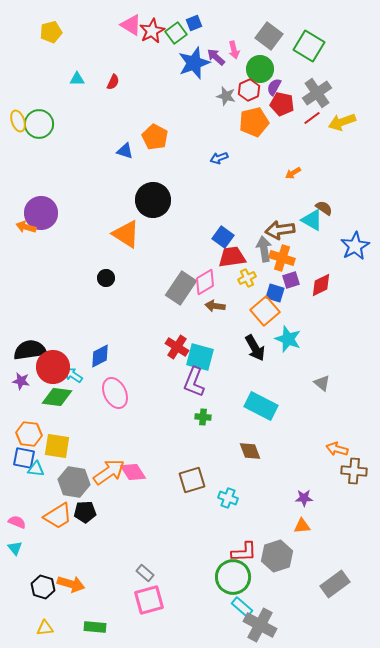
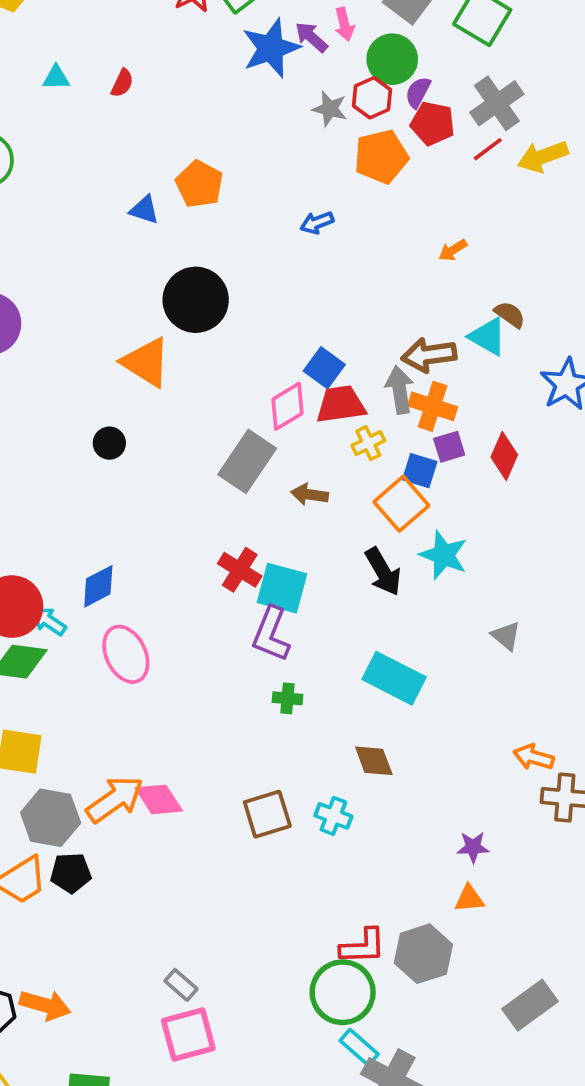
pink diamond: (205, 282) -> (288, 406), moved
red diamond: (321, 285) -> (504, 456), turned -40
cyan cross: (228, 498) -> (333, 816), moved

